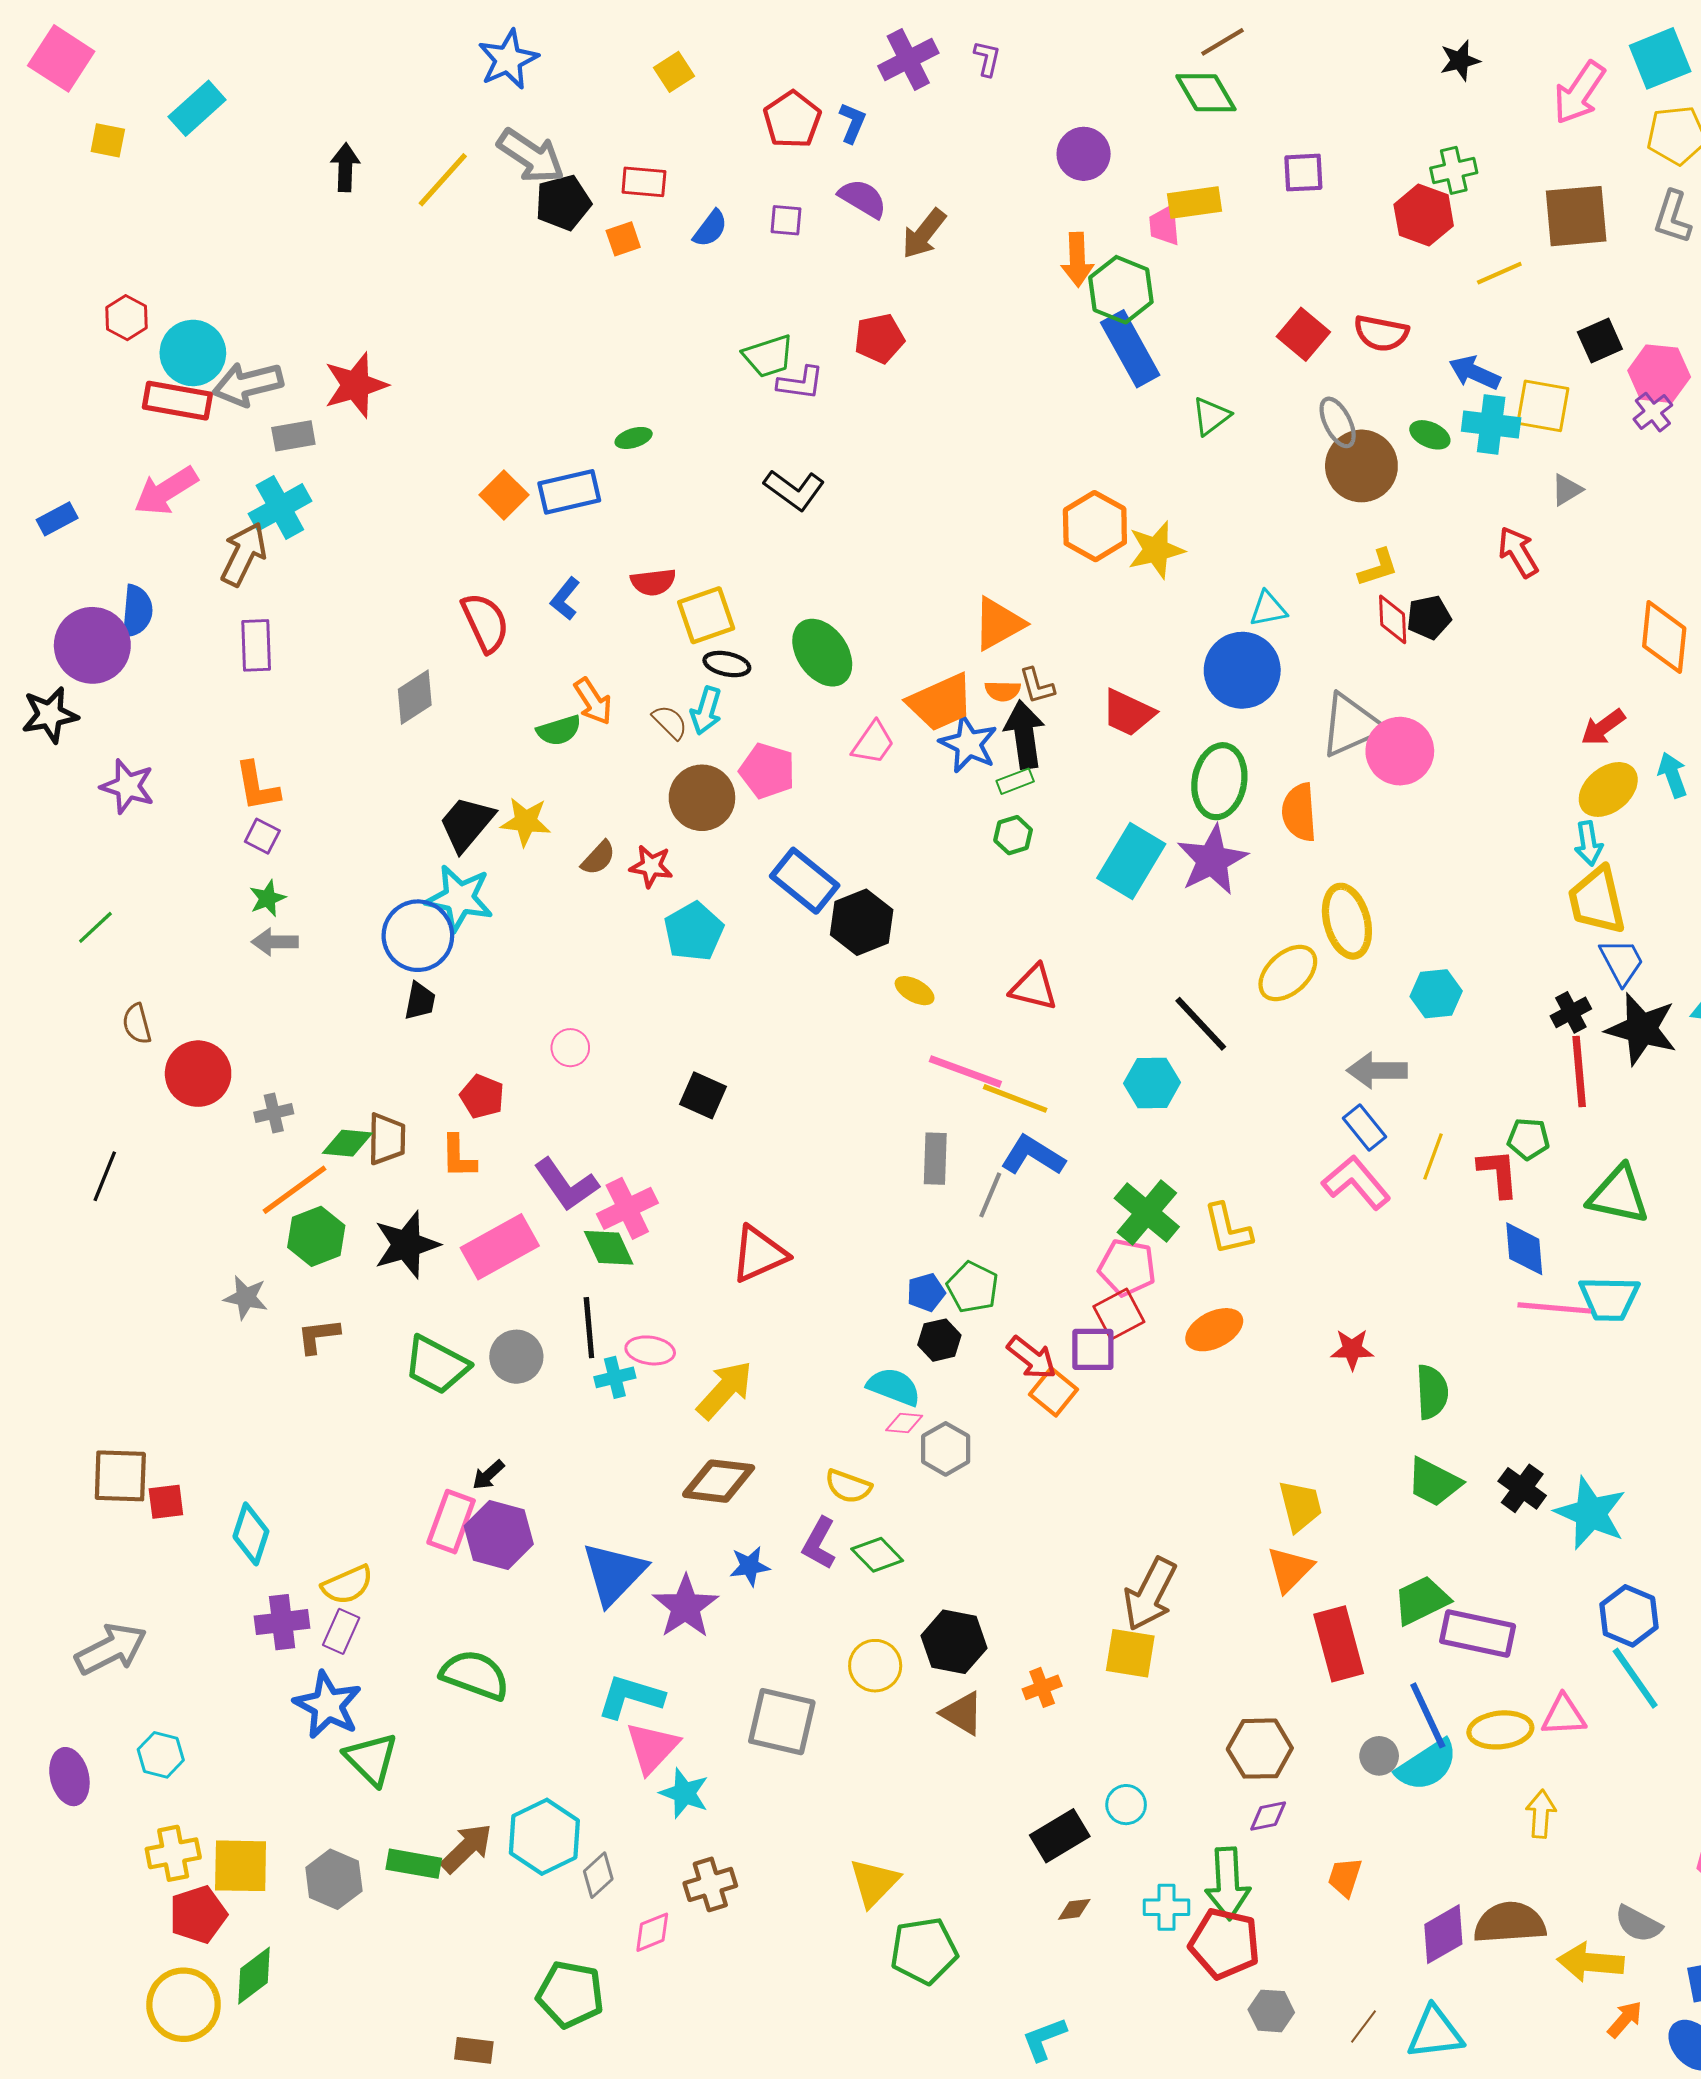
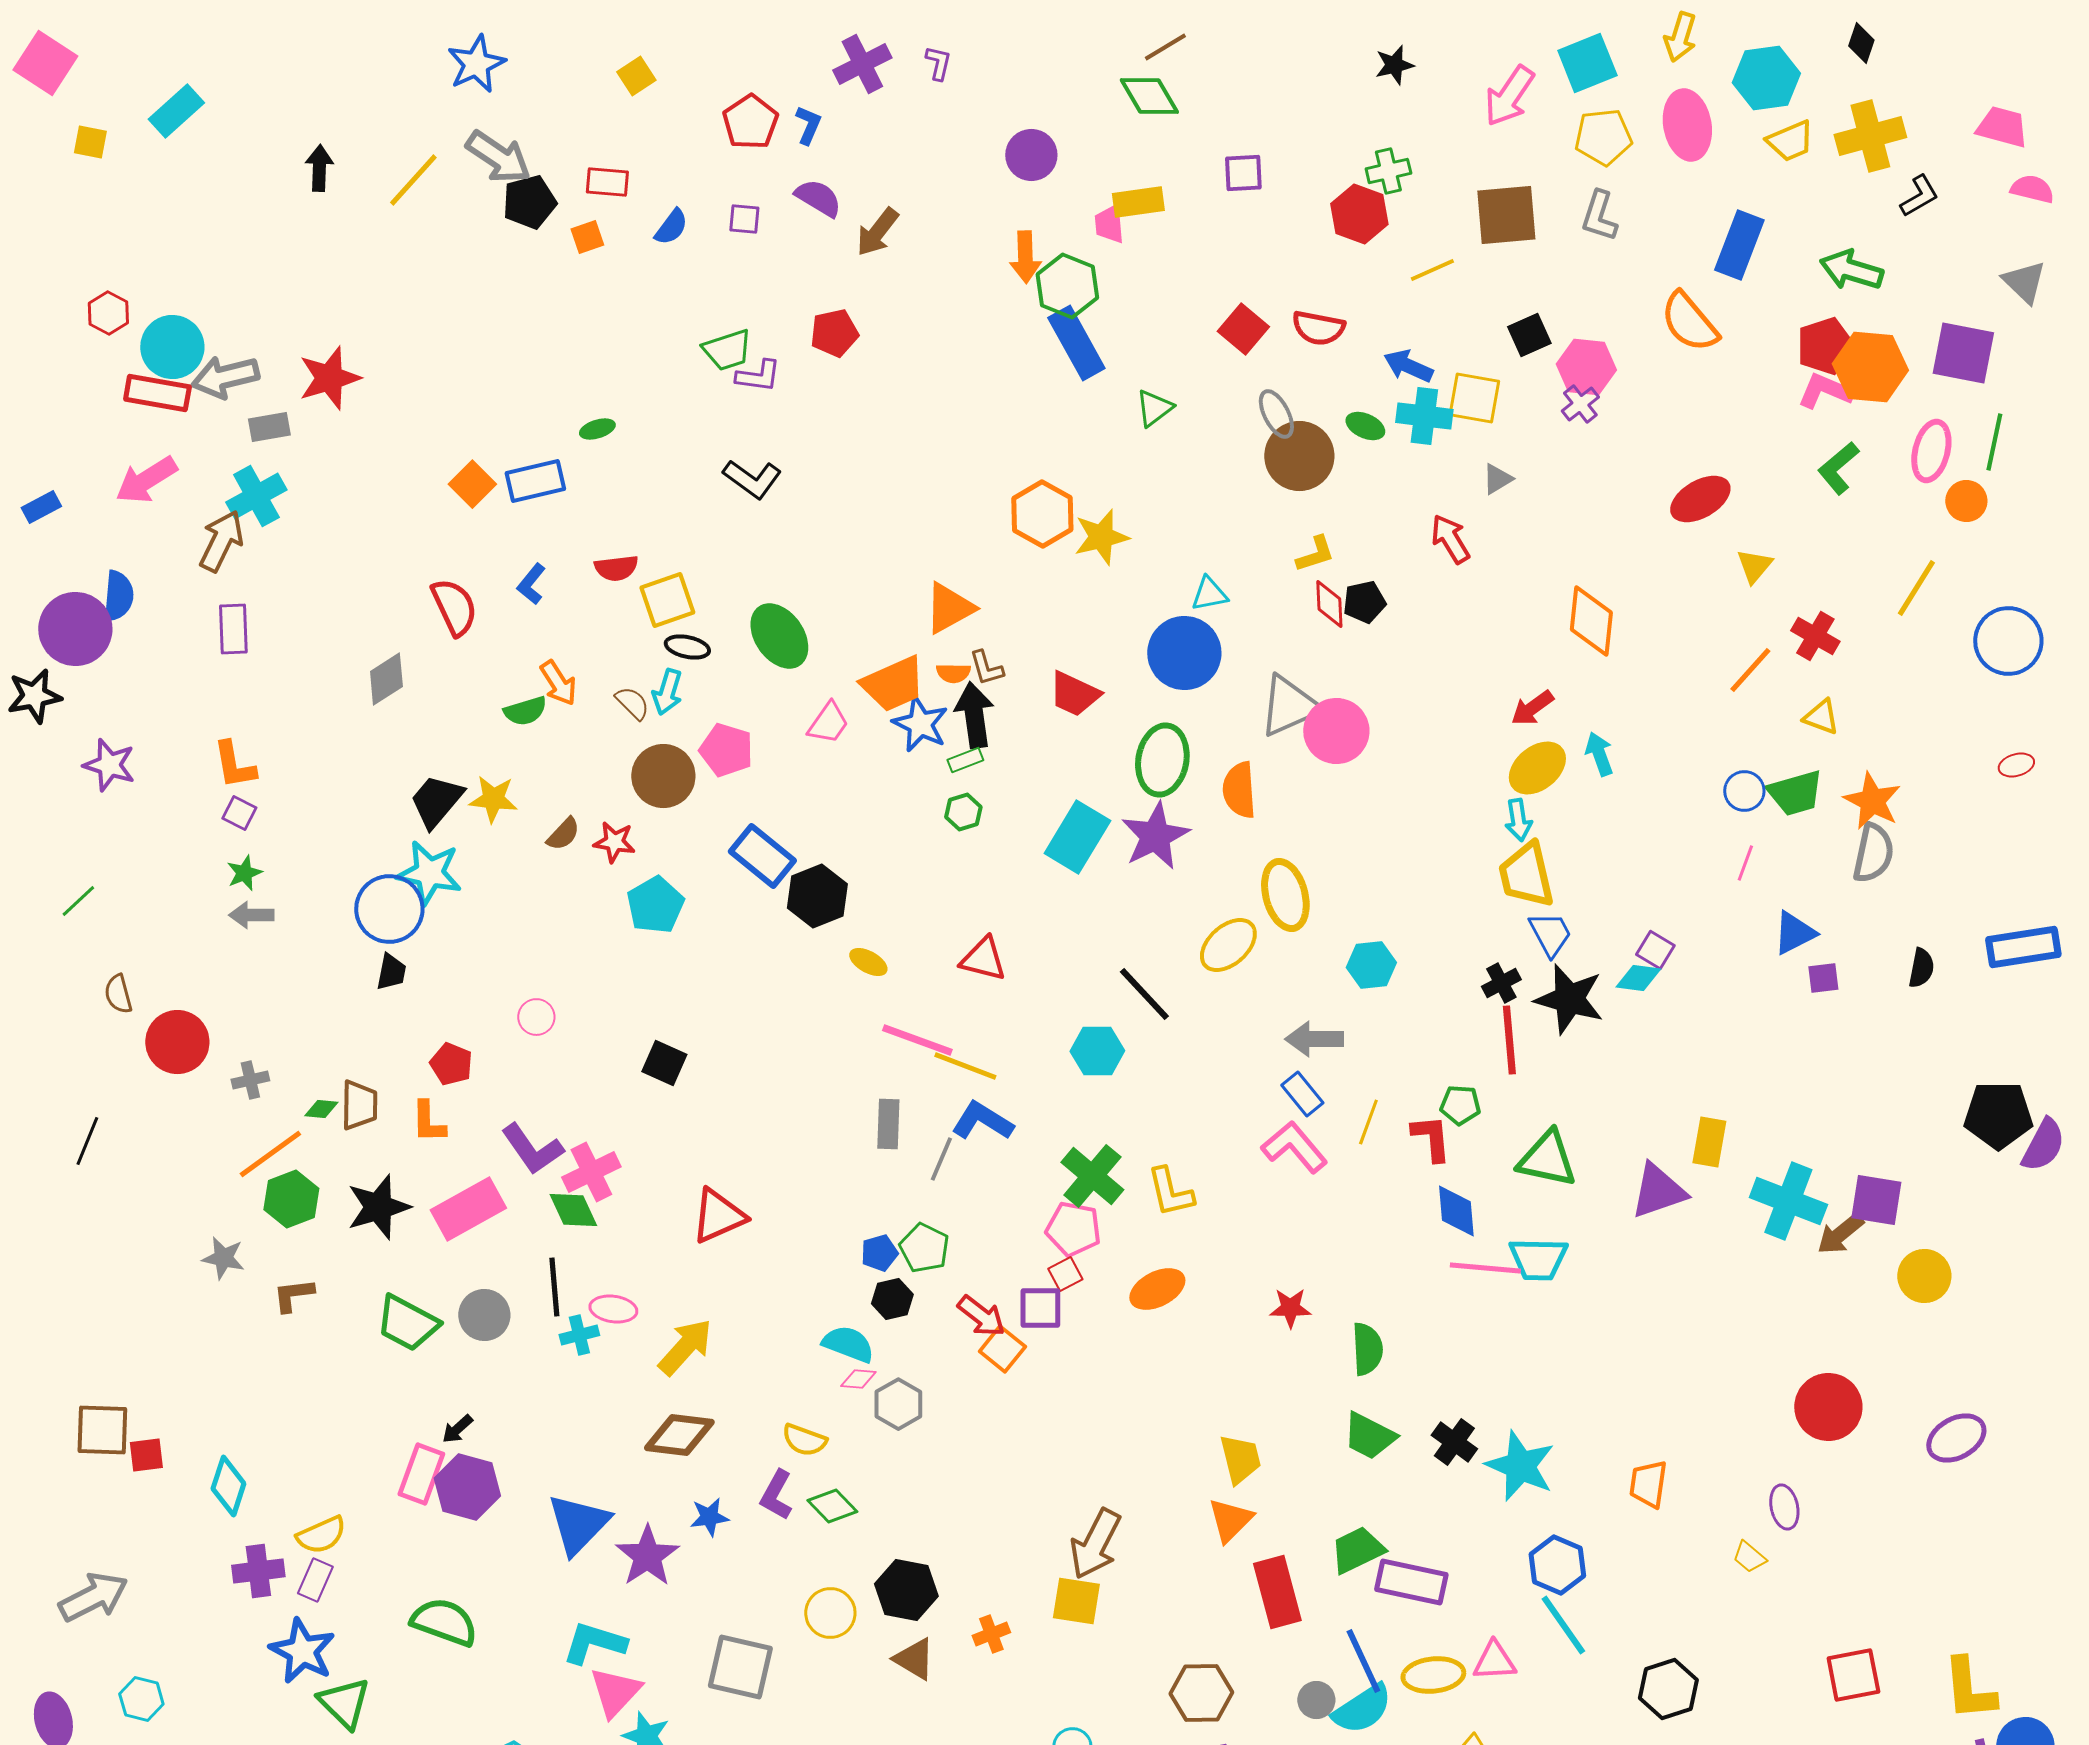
green diamond: (347, 1143) -> (321, 1109), size x0.7
red square: (1119, 1314) -> (1065, 1274), size x0.7

